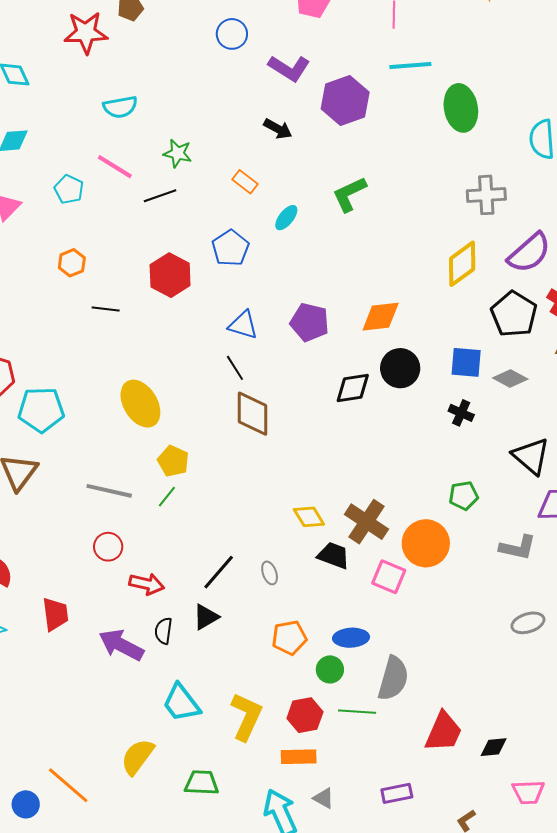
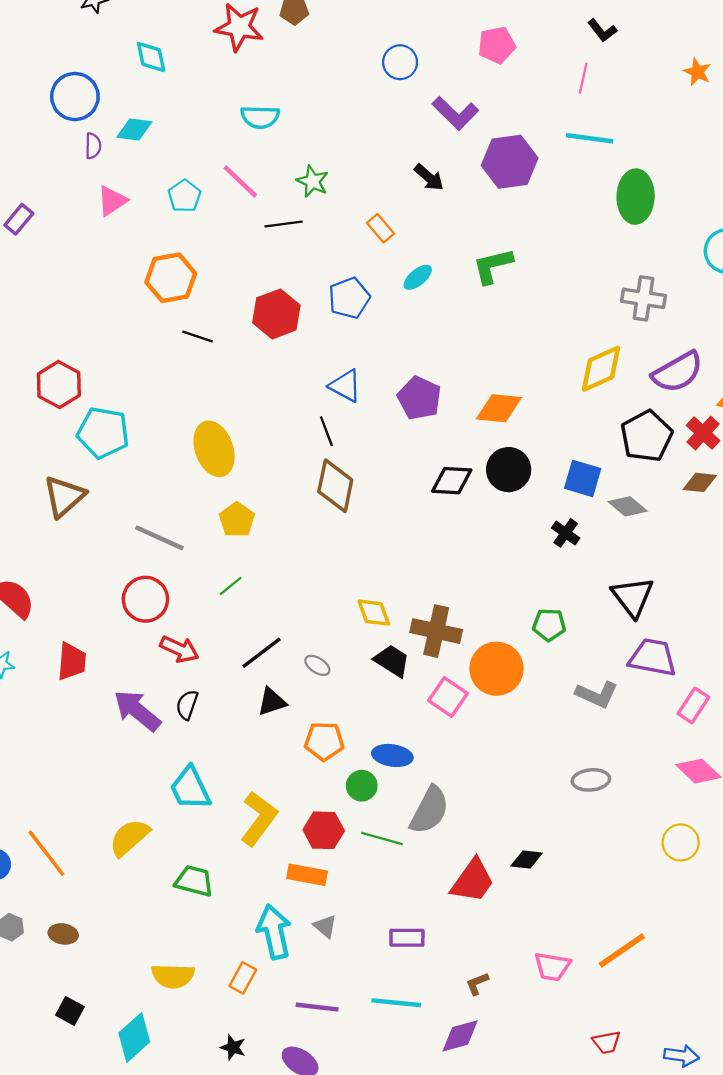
orange hexagon: (72, 263) -> (171, 278), size x1.6
green line: (167, 497) -> (231, 586), moved
brown cross: (366, 522) -> (436, 631), turned -33
red circle: (108, 547) -> (145, 599), size x1.4
gray ellipse: (270, 573) -> (317, 665), turned -50
black triangle: (206, 617) -> (272, 702), moved
black diamond: (494, 747) -> (527, 859), moved

